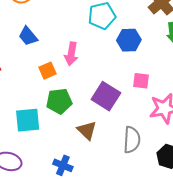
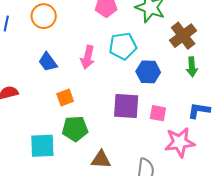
pink arrow: (71, 54) -> (88, 57), moved
purple square: (106, 96) -> (126, 106), moved, turned -32
brown triangle: (87, 130) -> (101, 160), turned -45

